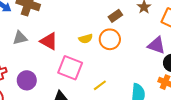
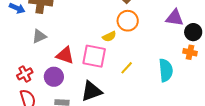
yellow semicircle: (86, 39) -> (109, 36), moved
red triangle: (49, 41) -> (65, 55), moved

